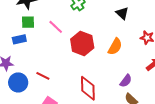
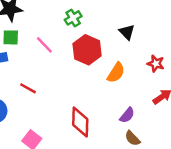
red hexagon: (82, 43) -> (87, 50), moved
red line: (43, 76) -> (28, 88), moved

